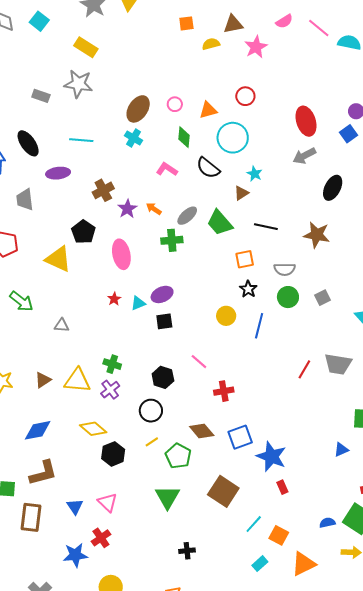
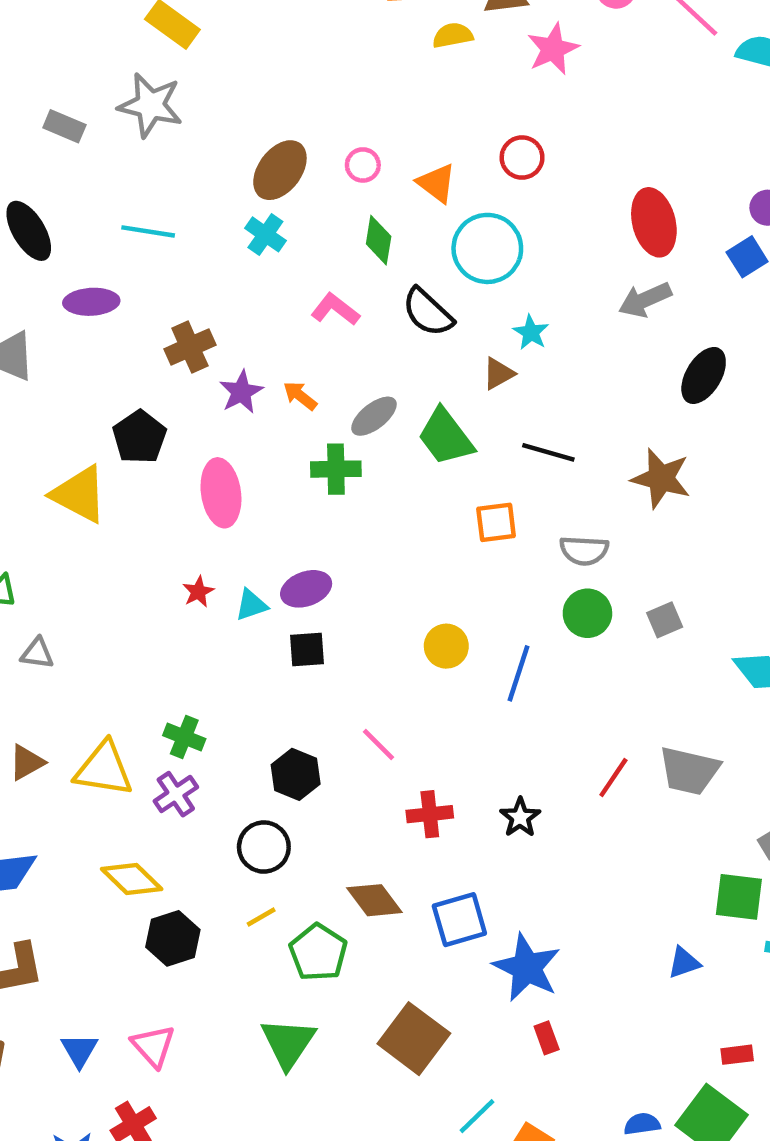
orange triangle: (208, 110) -> (437, 183), turned 48
black star: (248, 289) -> (520, 817), moved
gray triangle: (62, 325) -> (37, 653), moved

